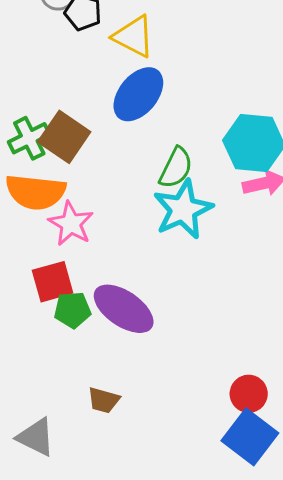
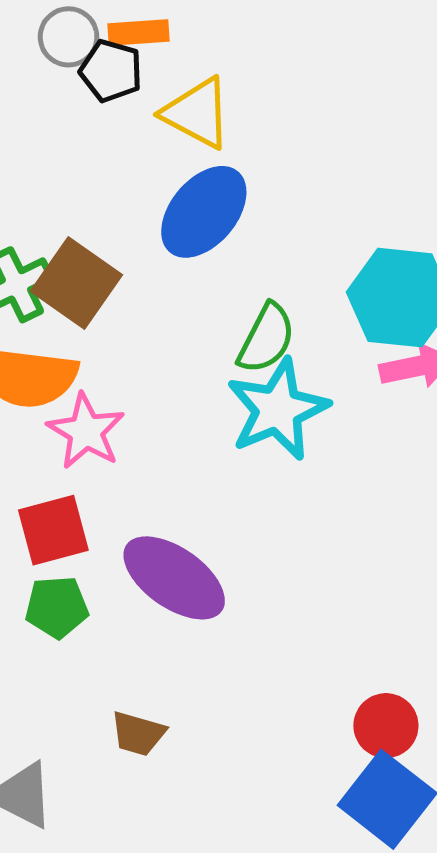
green pentagon: (72, 310) -> (57, 607), moved

